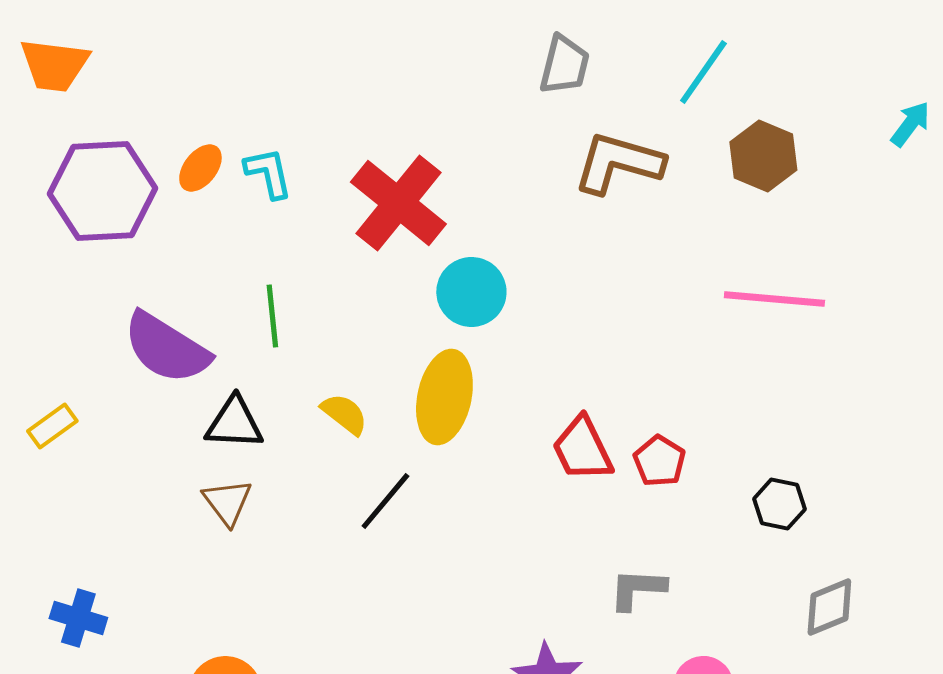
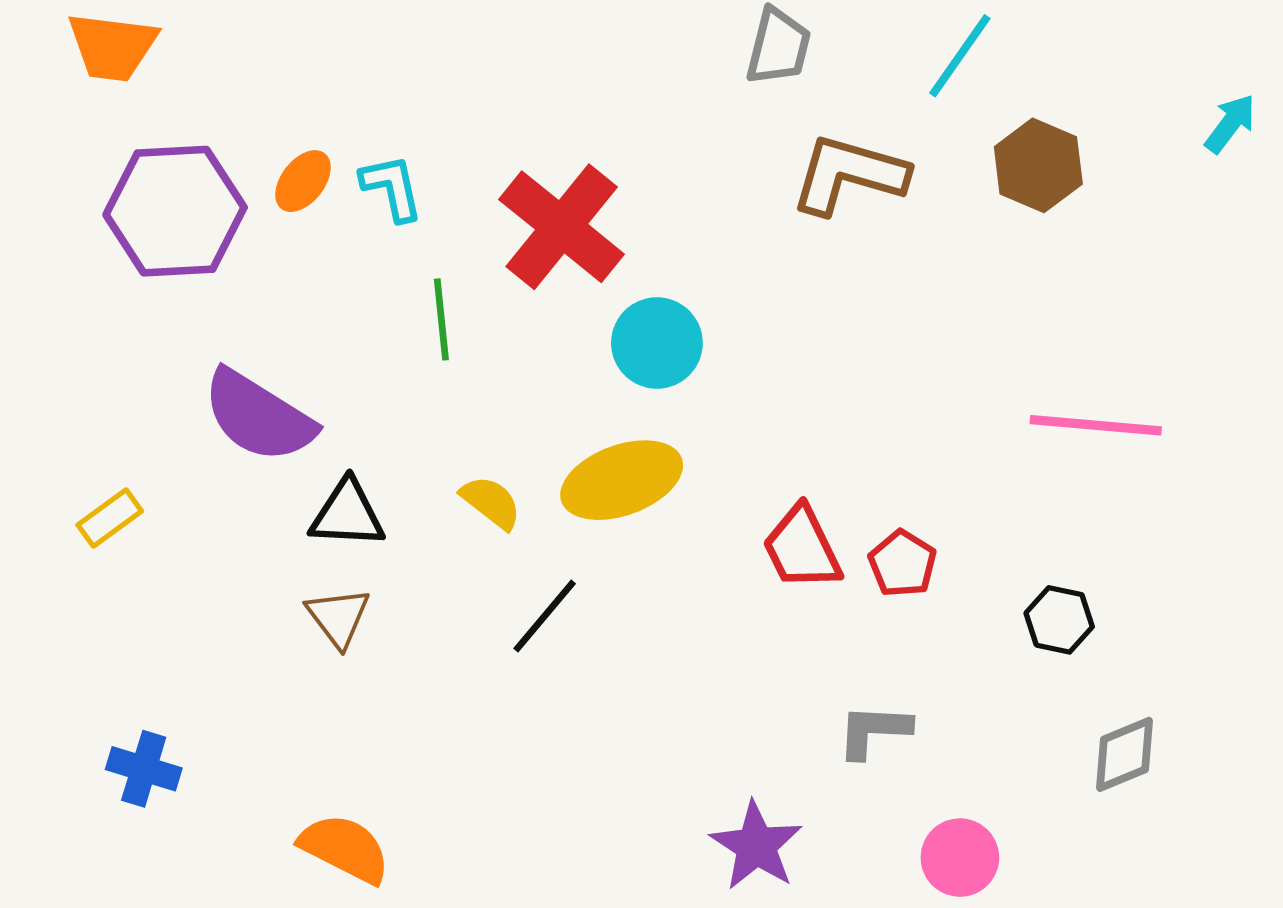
pink line: (774, 299) -> (1096, 425), moved
green line: (272, 316) -> (441, 319), moved
yellow ellipse: (444, 397) -> (622, 480), turned 58

